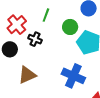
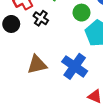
brown triangle: (27, 75) -> (37, 65), moved

